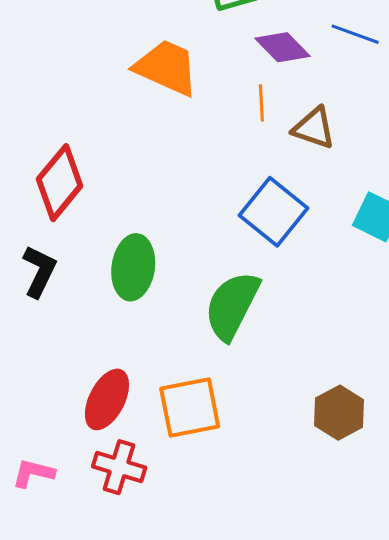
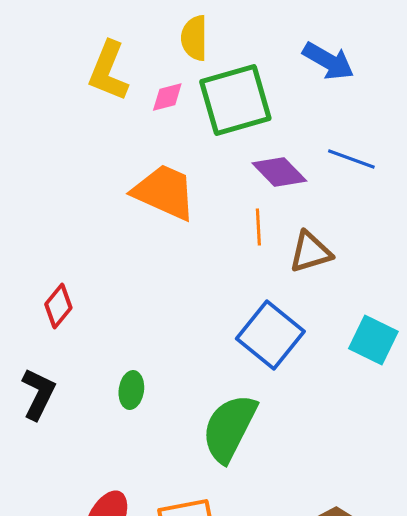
brown triangle: (314, 128) -> (310, 252), turned -36
red diamond: (60, 183) -> (58, 306), size x0.6
green ellipse: (133, 267) -> (131, 390), size x0.6

